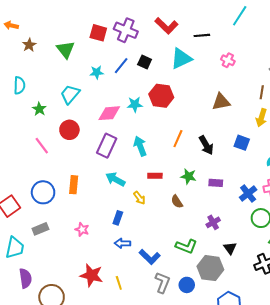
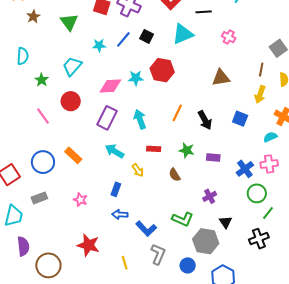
orange rectangle: (74, 185) -> (73, 155), turned -54
yellow line: (119, 283) -> (125, 263), moved
blue circle: (187, 285) -> (188, 265), moved

